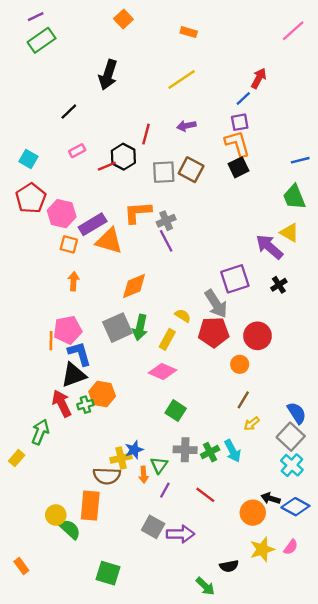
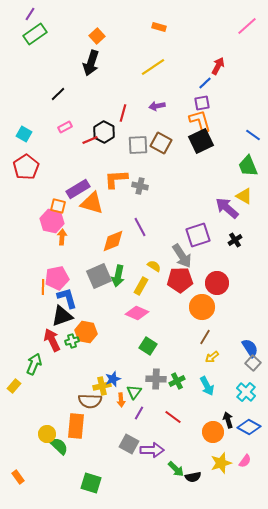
purple line: (36, 17) -> (30, 14), turned -32
orange square: (123, 19) -> (97, 36), moved
blue line: (300, 160) -> (253, 135), turned 49
black square: (239, 167) -> (201, 141), size x1.4
pink hexagon: (62, 214) -> (52, 221), moved
gray cross: (166, 221) -> (140, 186), turned 35
purple line: (166, 241) -> (140, 227), moved
orange circle: (240, 364) -> (202, 307), size x1.6
gray square: (291, 437) -> (253, 363), moved, size x0.7
cyan arrow: (233, 451) -> (207, 386), moved
black arrow: (271, 498) -> (228, 420), turned 56
green arrow: (205, 586) -> (176, 469), moved

